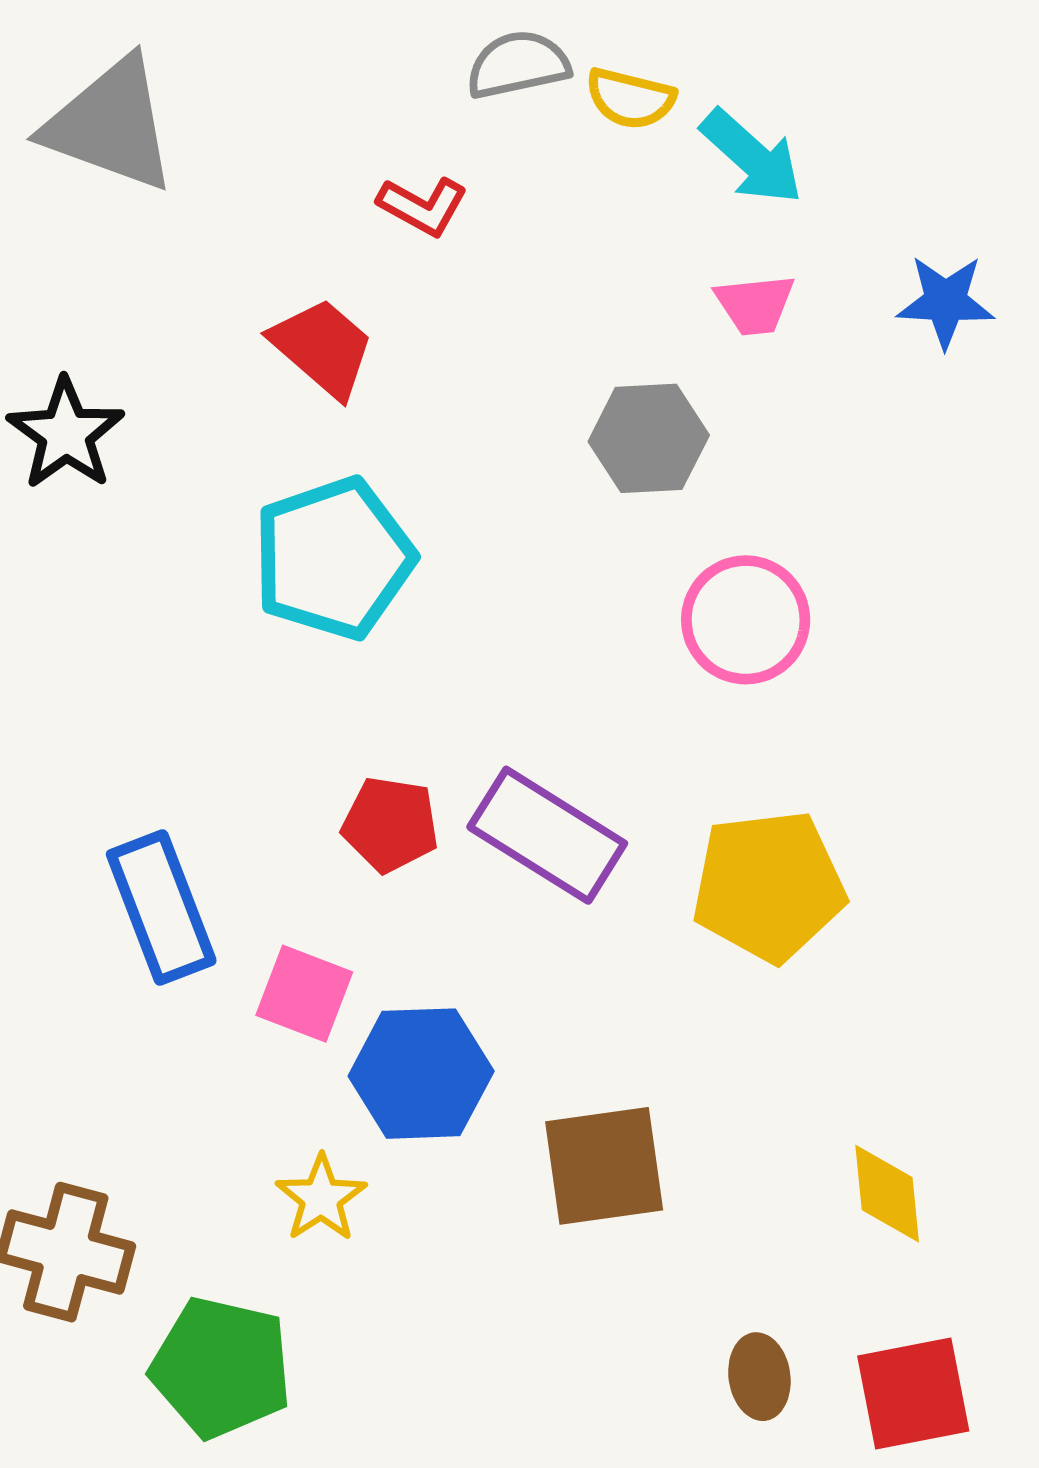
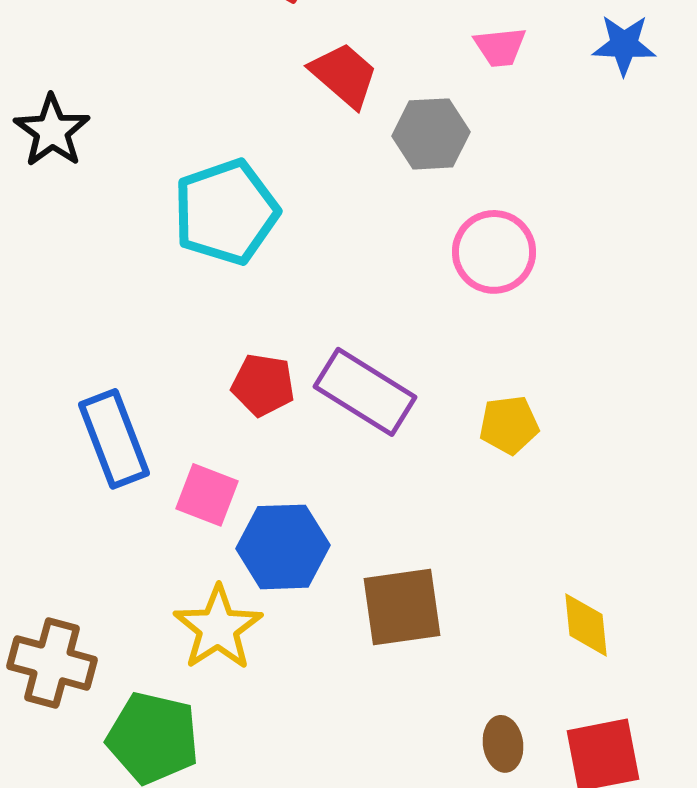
red trapezoid: (323, 348) -> (344, 75), moved
yellow pentagon: (769, 886) -> (509, 425), size x0.6
yellow star: (321, 1198) -> (218, 628), size x1.5

